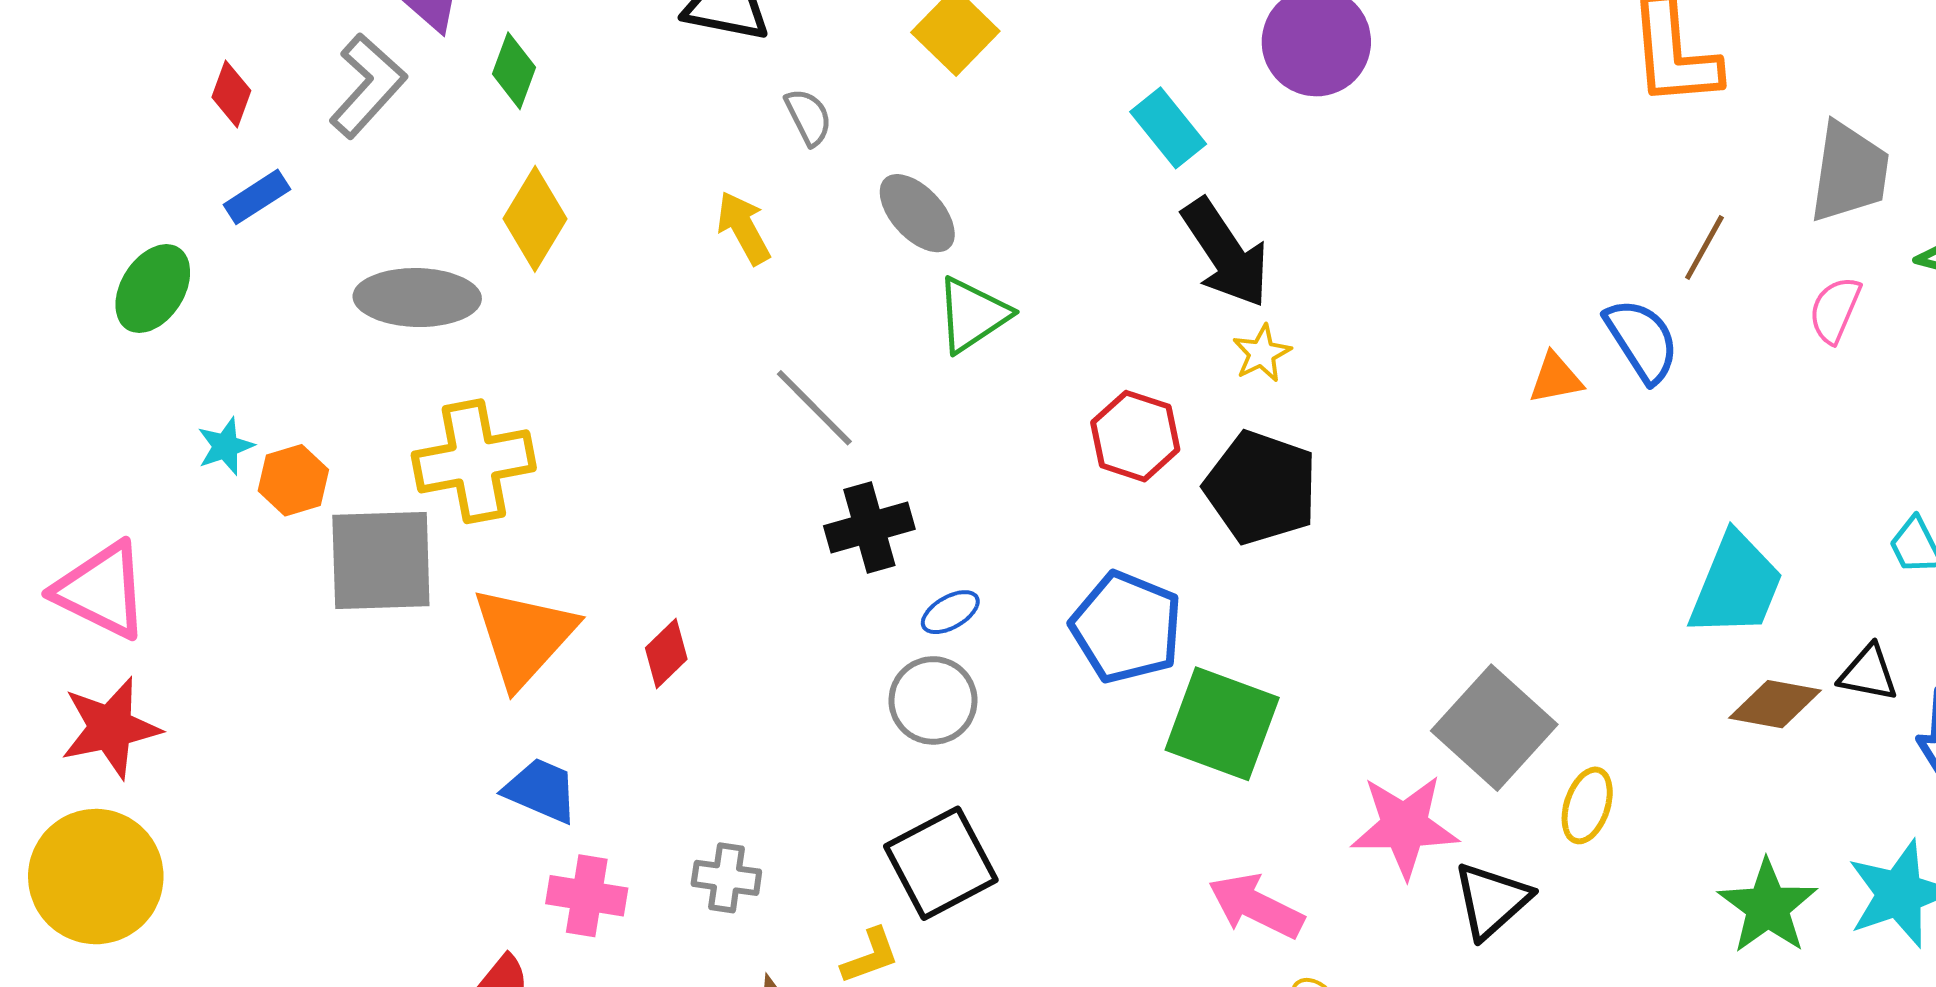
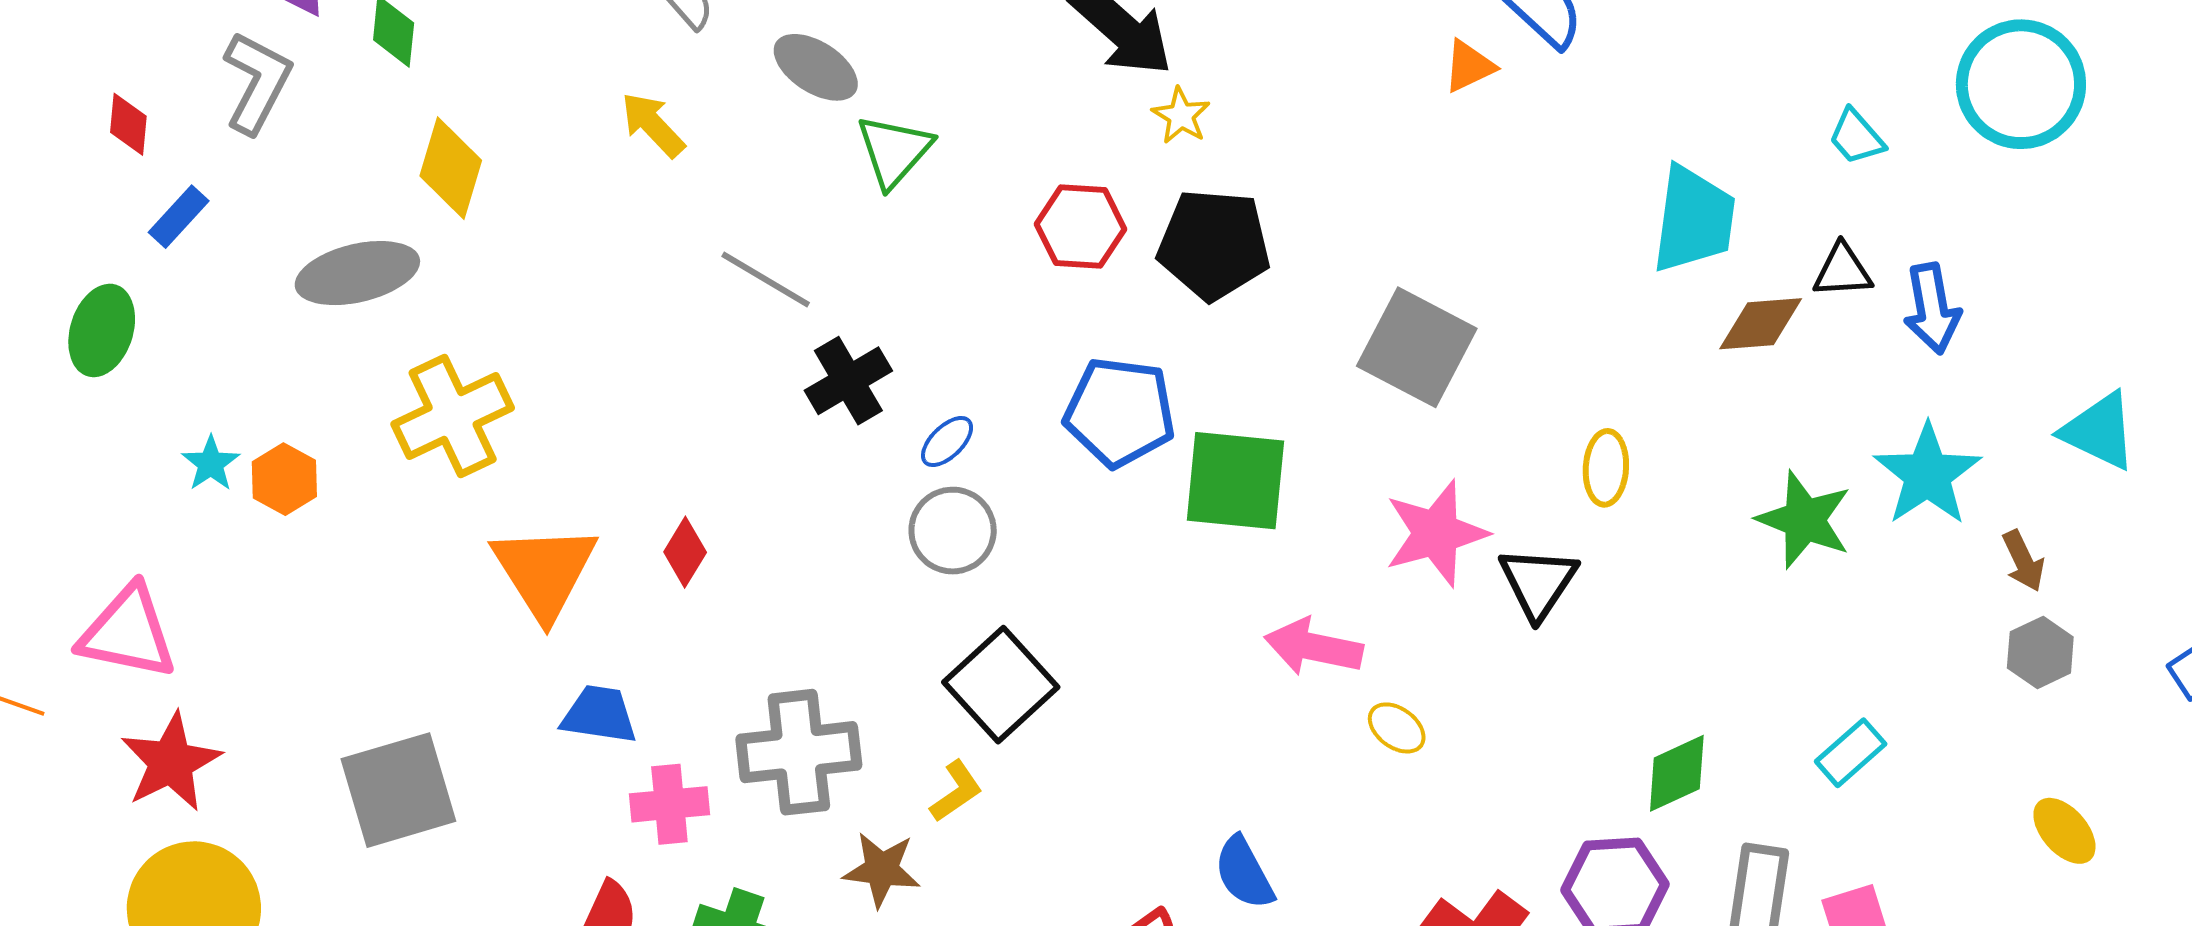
gray square: (381, 561) -> (398, 790), moved
gray square: (1494, 728) -> (1417, 347), moved
gray cross: (726, 878) -> (799, 752), size x1.8

